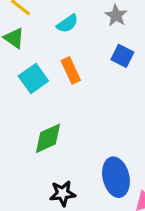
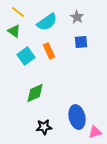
cyan semicircle: (67, 24) -> (47, 22), size x1.5
blue square: (122, 56) -> (81, 42), turned -32

